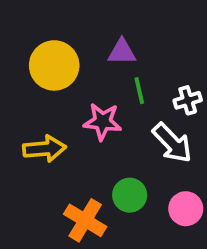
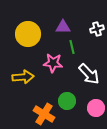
white cross: (188, 100) -> (97, 29), moved

